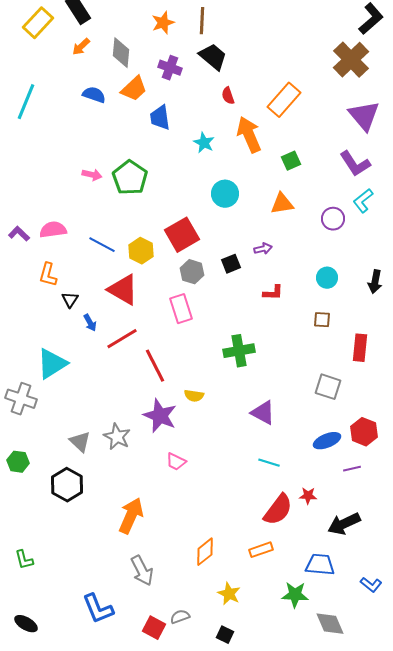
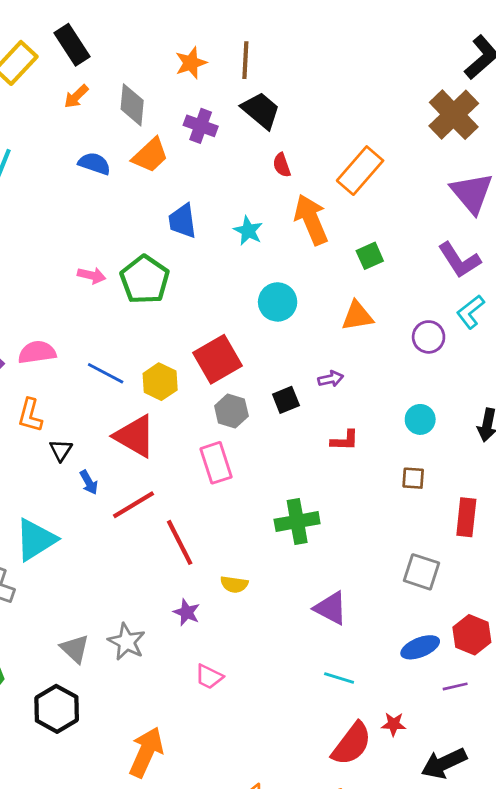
blue trapezoid: (160, 118) -> (182, 221), moved
purple star: (160, 416) -> (187, 612), size x0.6

